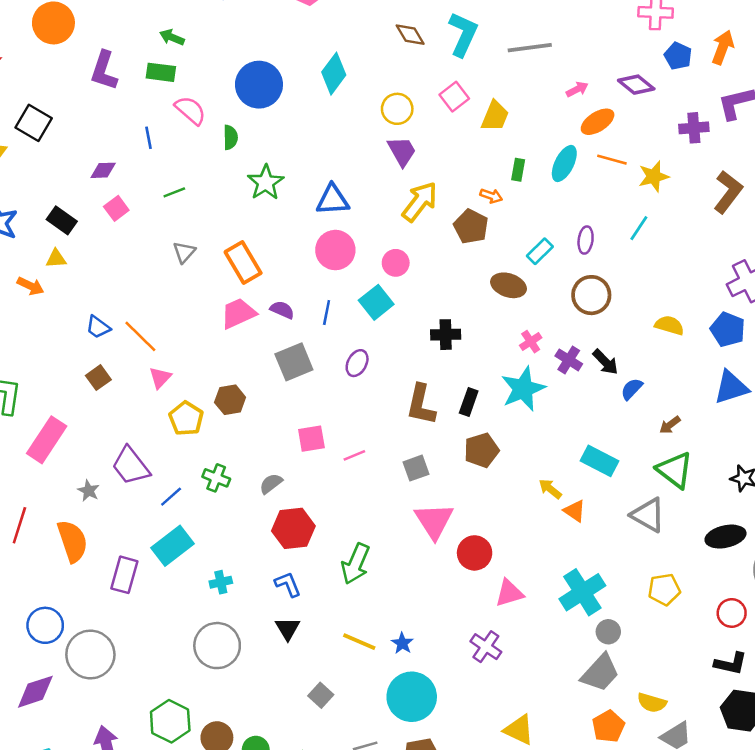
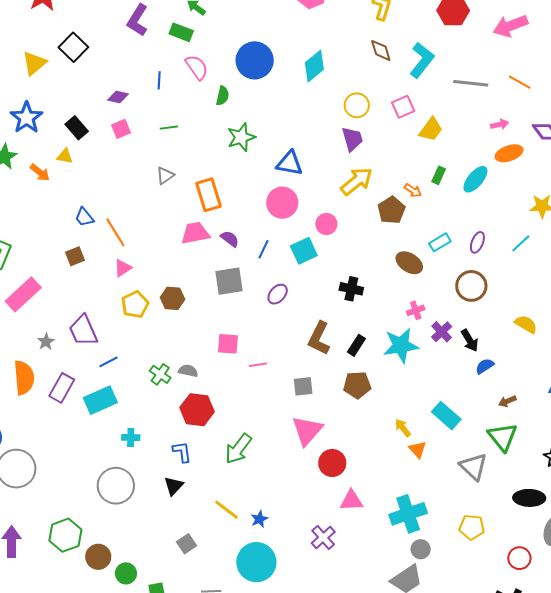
orange line: (612, 160) -> (520, 82), moved
green cross: (216, 478) -> (160, 374), moved
gray semicircle: (271, 484) -> (188, 371), turned 36
purple rectangle: (124, 575) -> (62, 388), moved

